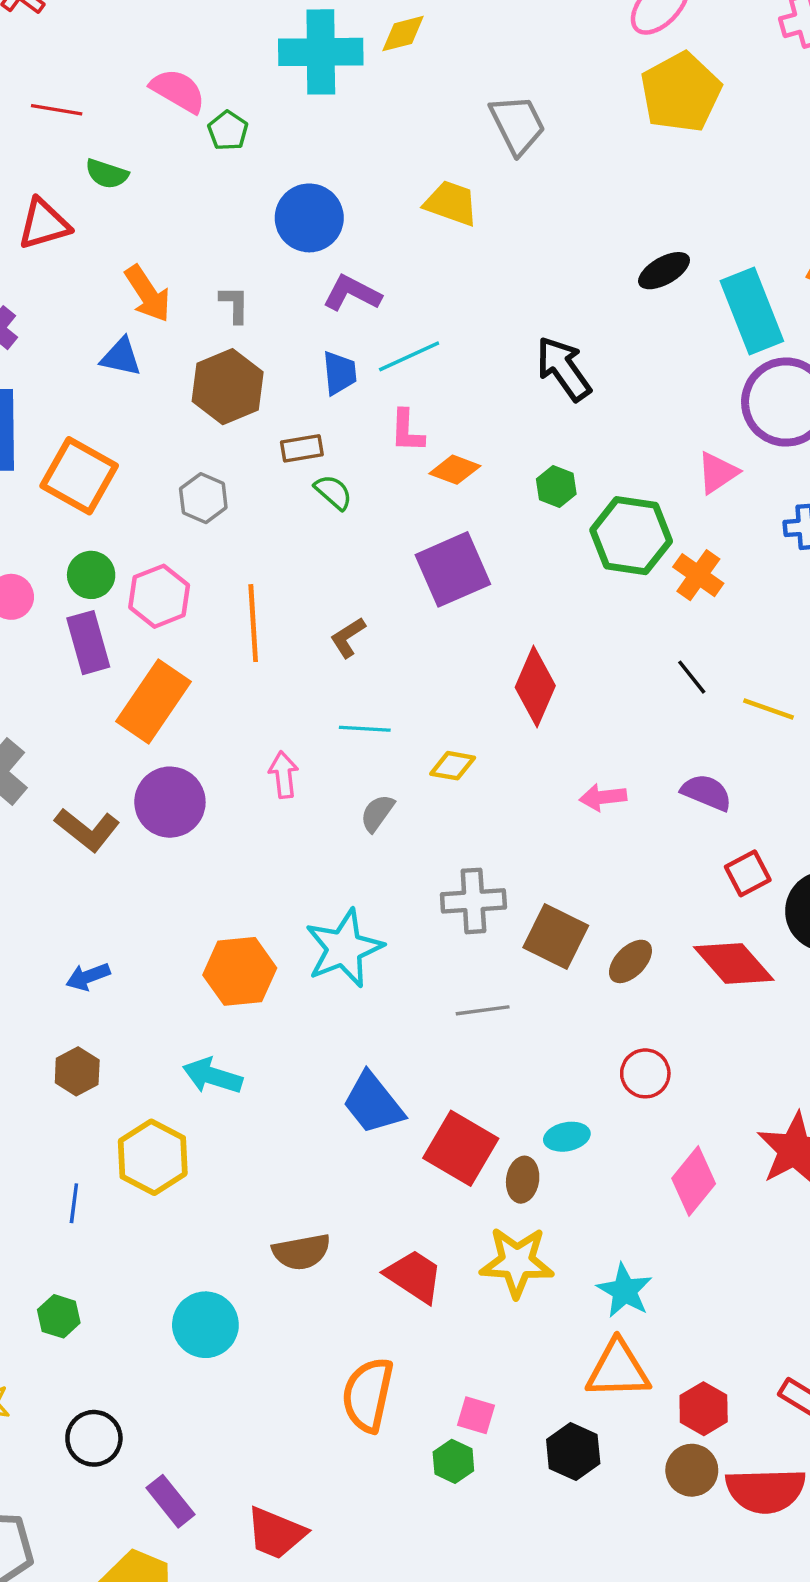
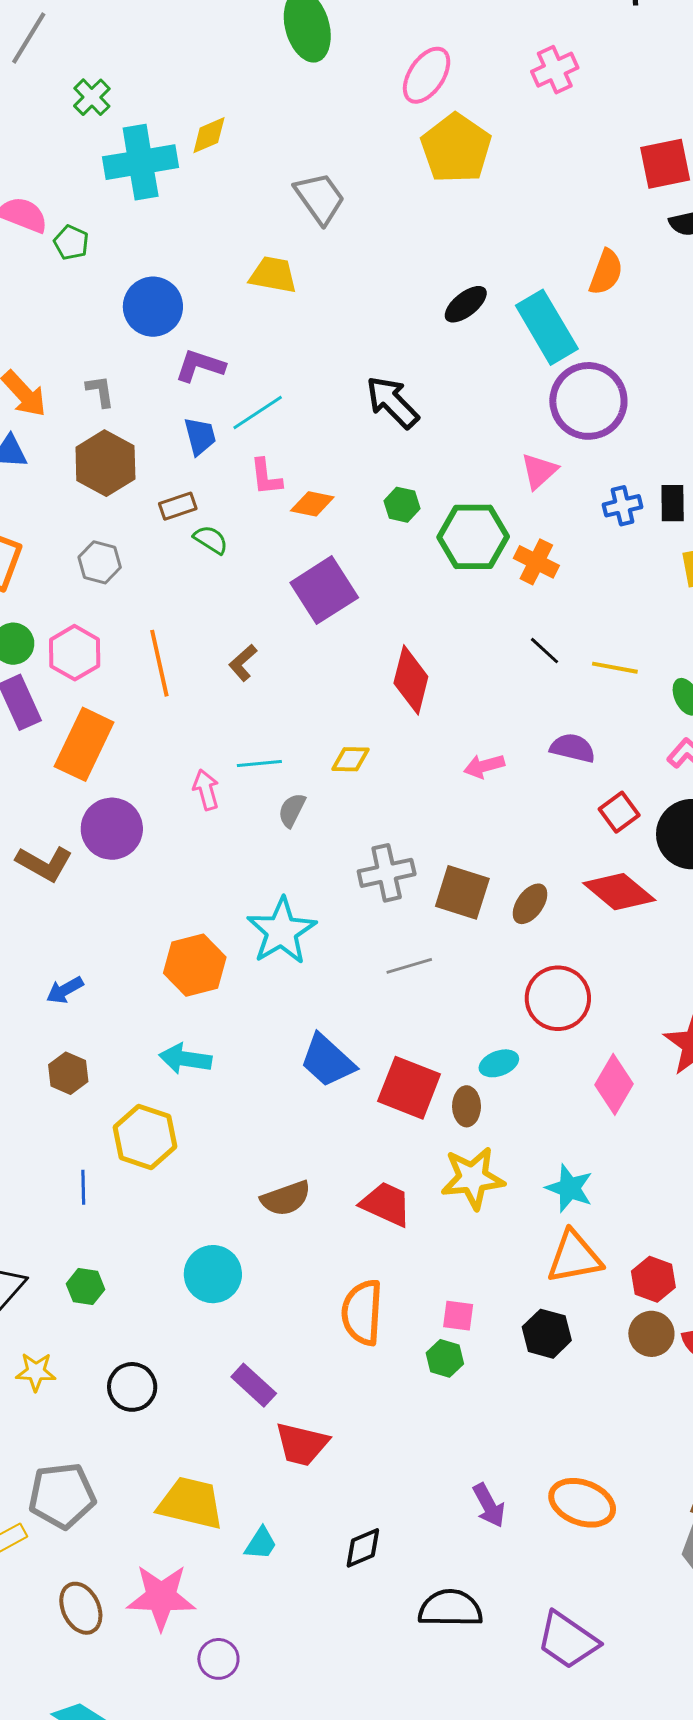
cyan line: (365, 729) -> (259, 764), moved
red circle: (645, 1073) -> (558, 998), size x1.5
purple rectangle: (170, 1501) -> (254, 1385), moved

